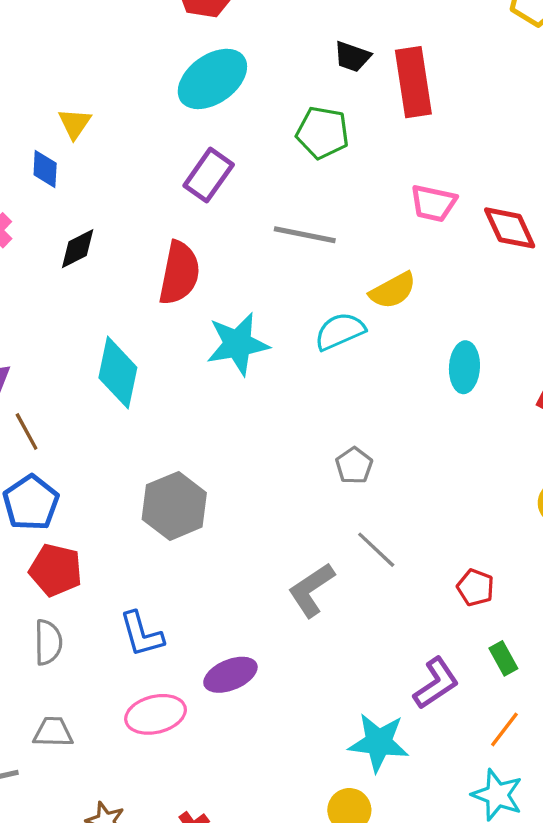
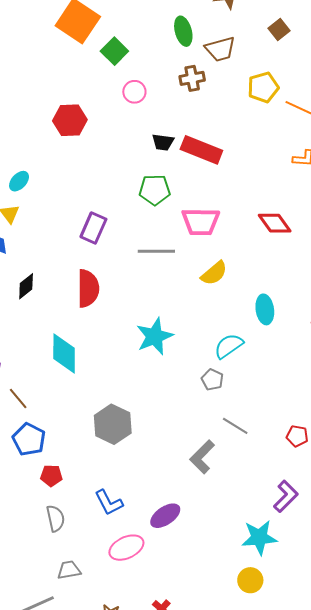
cyan ellipse: (212, 79) -> (19, 181), moved, size x0.5
red rectangle: (413, 82) -> (201, 150), turned -48
pink trapezoid: (433, 203) -> (201, 222), moved, size x1.4
cyan semicircle: (340, 331) -> (229, 346), moved
cyan star: (238, 344) -> (155, 336), moved
red pentagon: (56, 570) -> (51, 476), size x0.7

